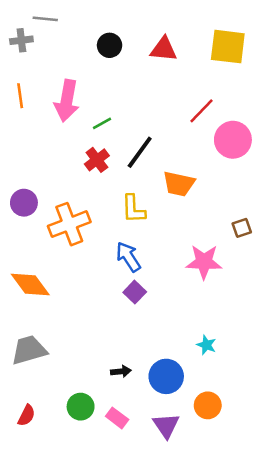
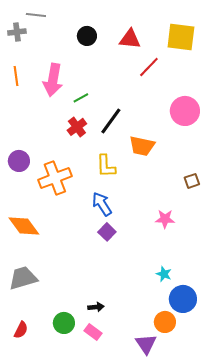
red line: (201, 111) -> (149, 67), moved
pink star: (204, 262) -> (165, 219), moved, size x0.7
black arrow: (121, 371) -> (96, 307), moved
blue circle: (166, 376) -> (183, 299), moved
purple triangle: (166, 426) -> (146, 344), moved

